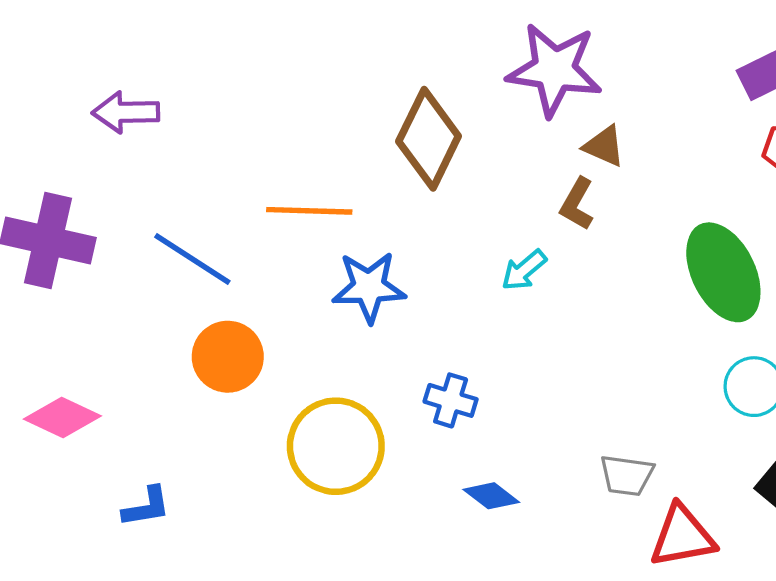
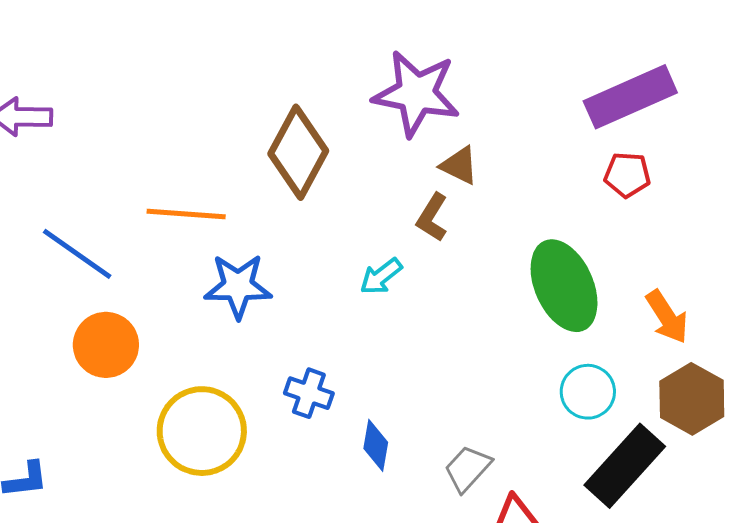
gray trapezoid: (627, 475) -> (468, 469), turned 122
blue diamond: (491, 496) -> (376, 445), moved, turned 60

